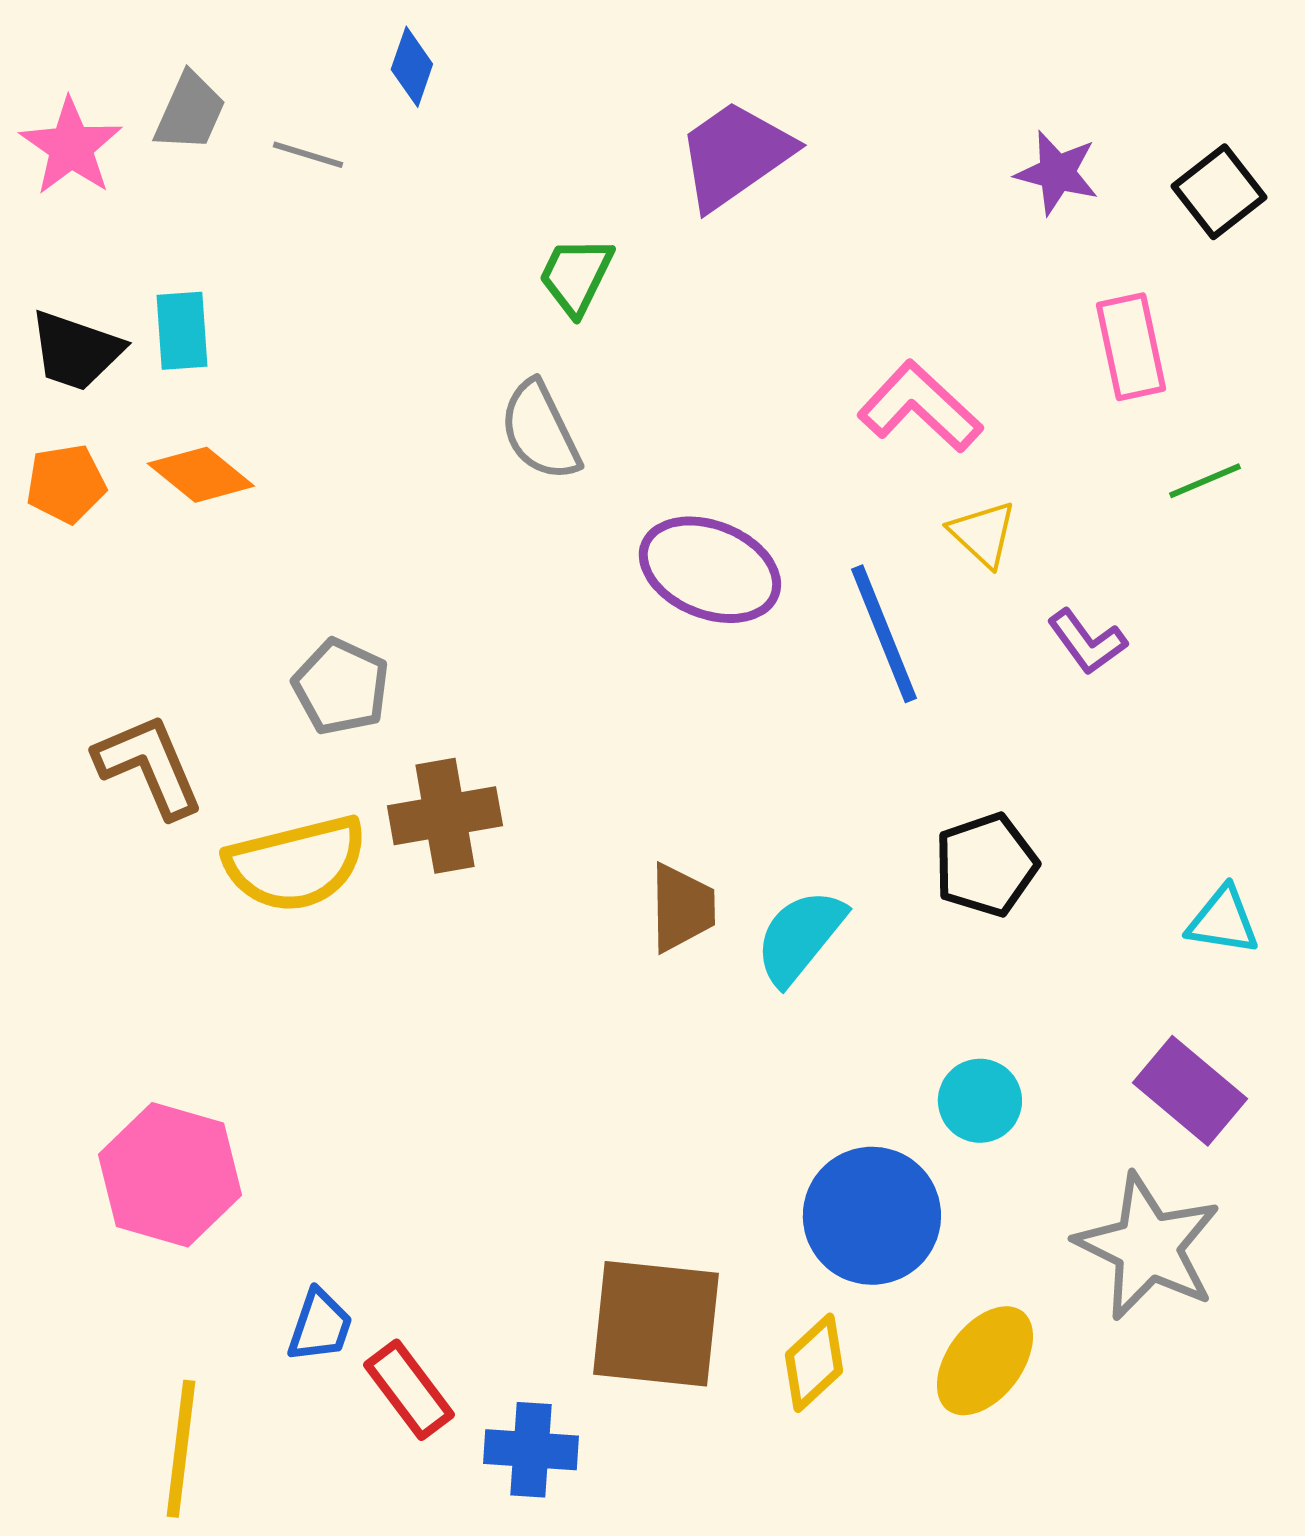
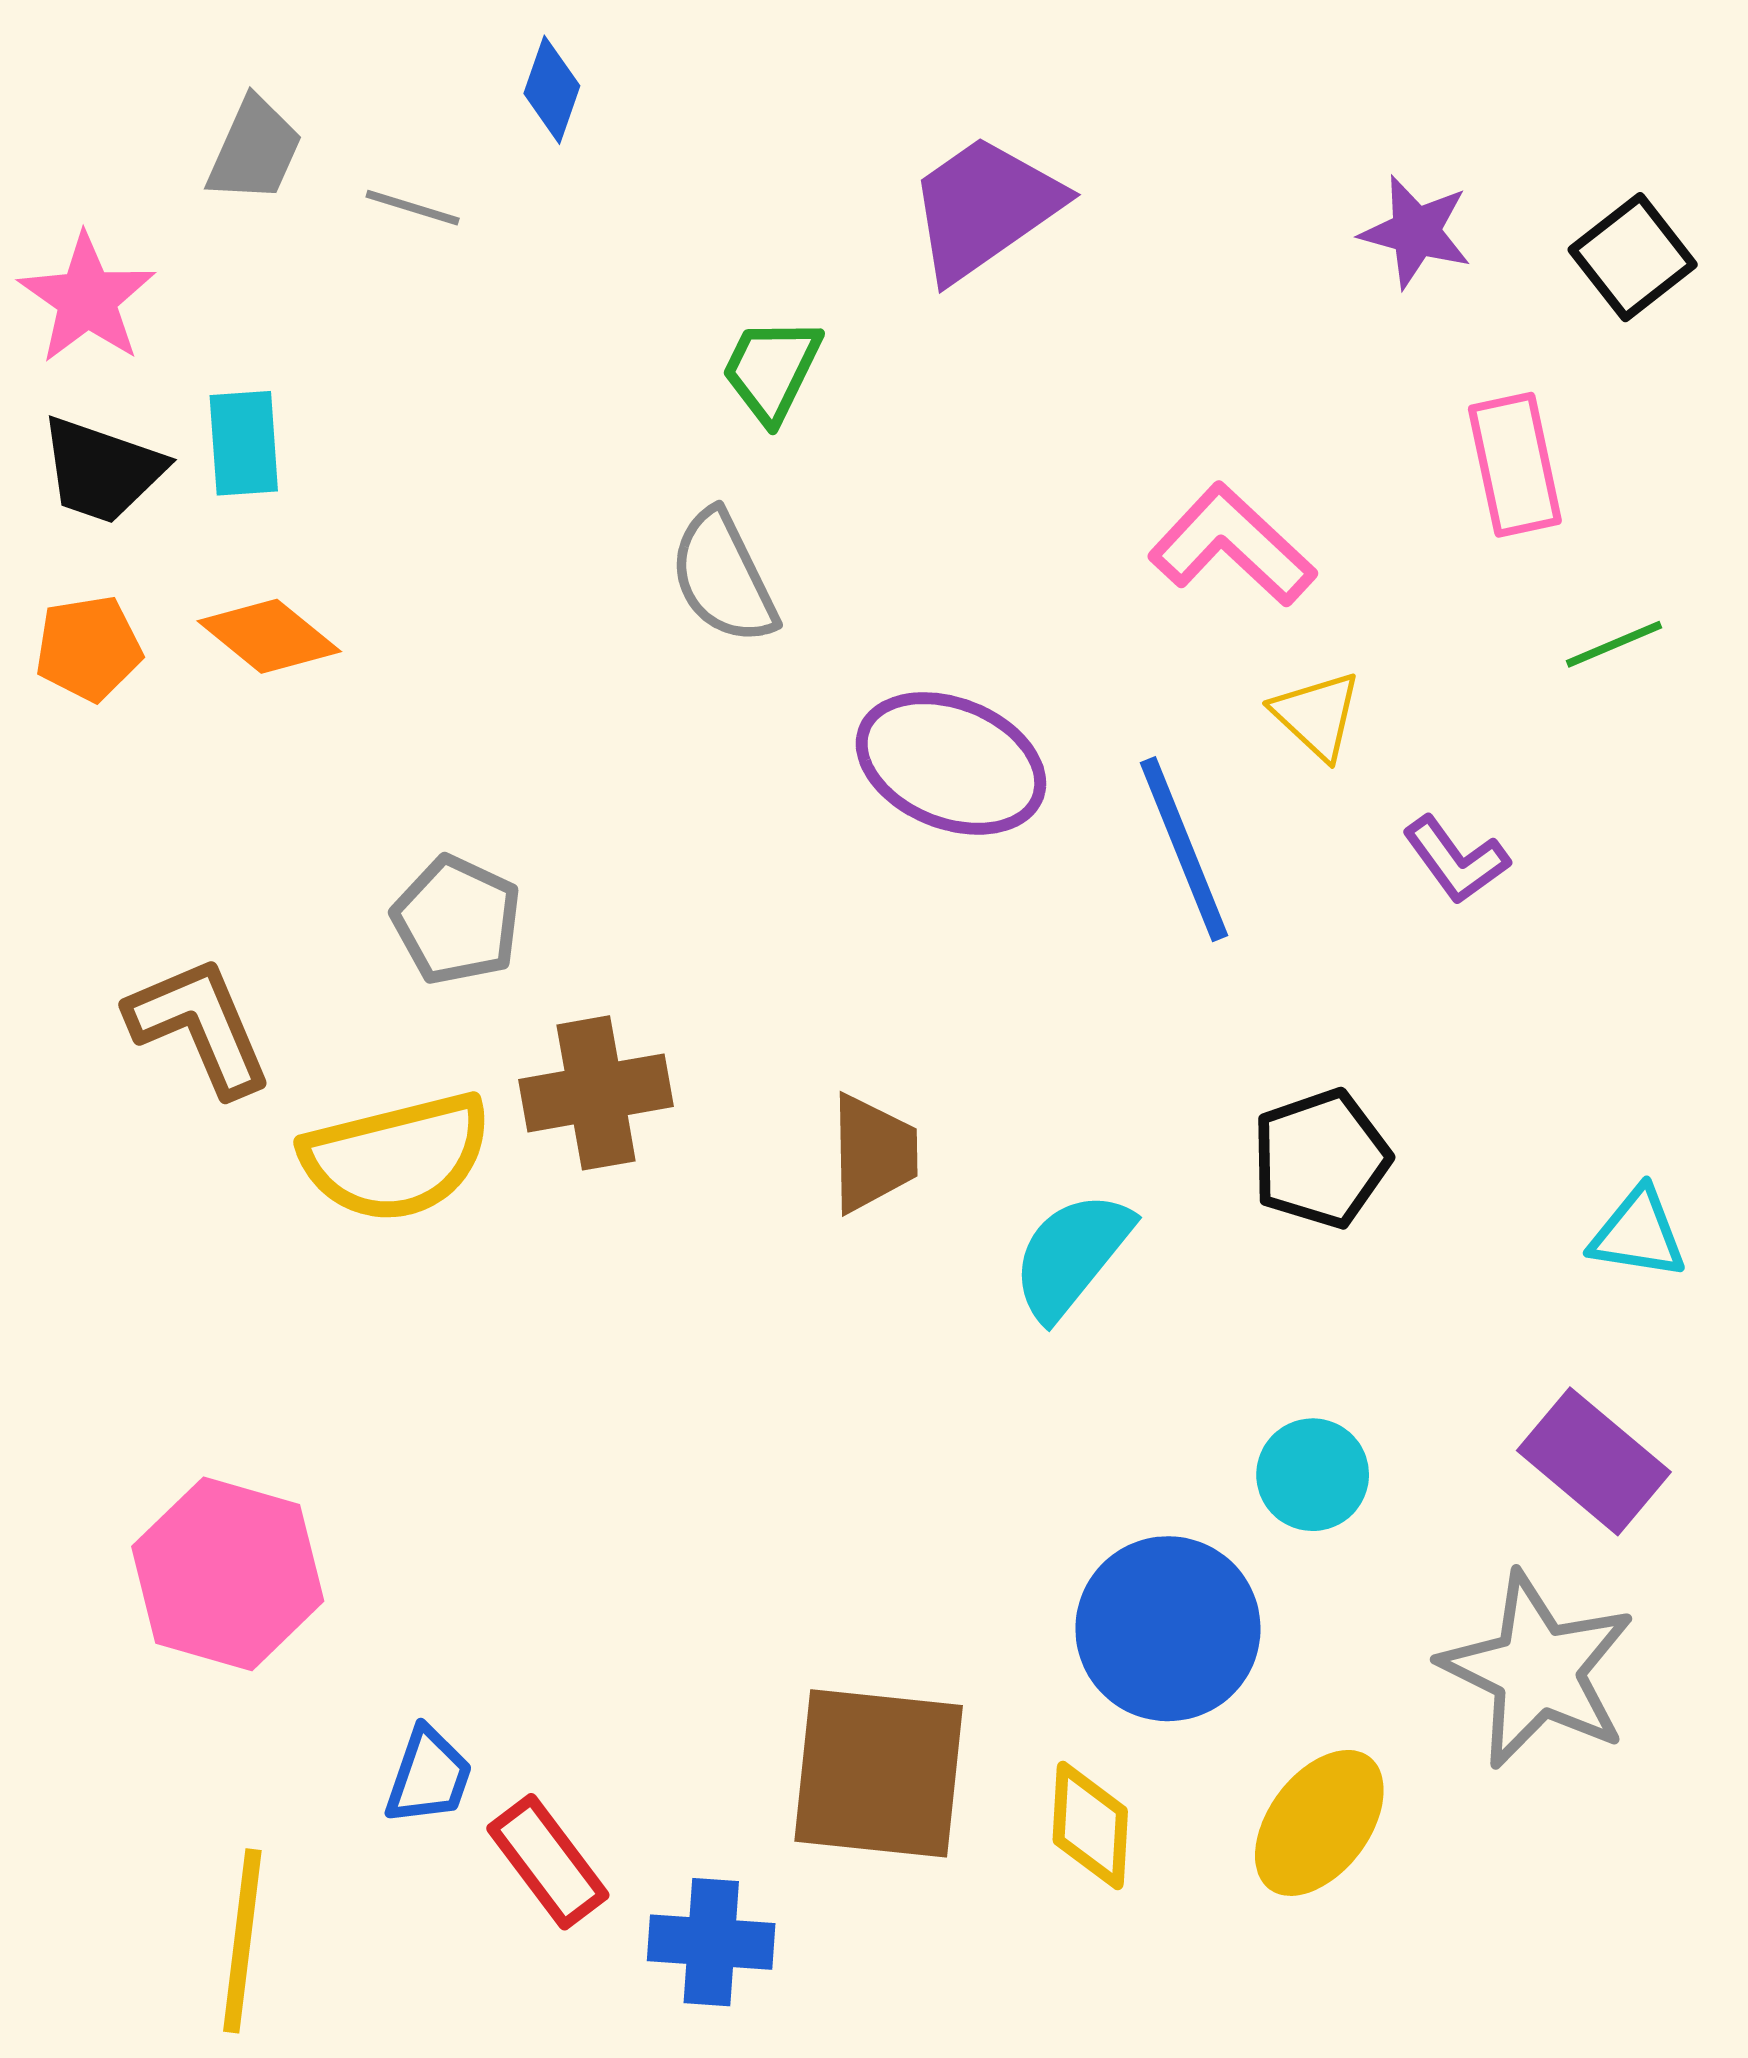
pink star: (71, 147) -> (87, 299), moved
brown trapezoid: (682, 908) -> (873, 1153), moved
yellow diamond: (814, 1363) -> (1090, 1826), turned -44

